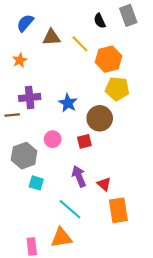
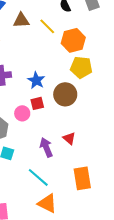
red square: (84, 141) -> (37, 103), moved
red triangle: (104, 184) -> (69, 138), moved
orange triangle: (61, 238) -> (47, 203), moved, turned 35

